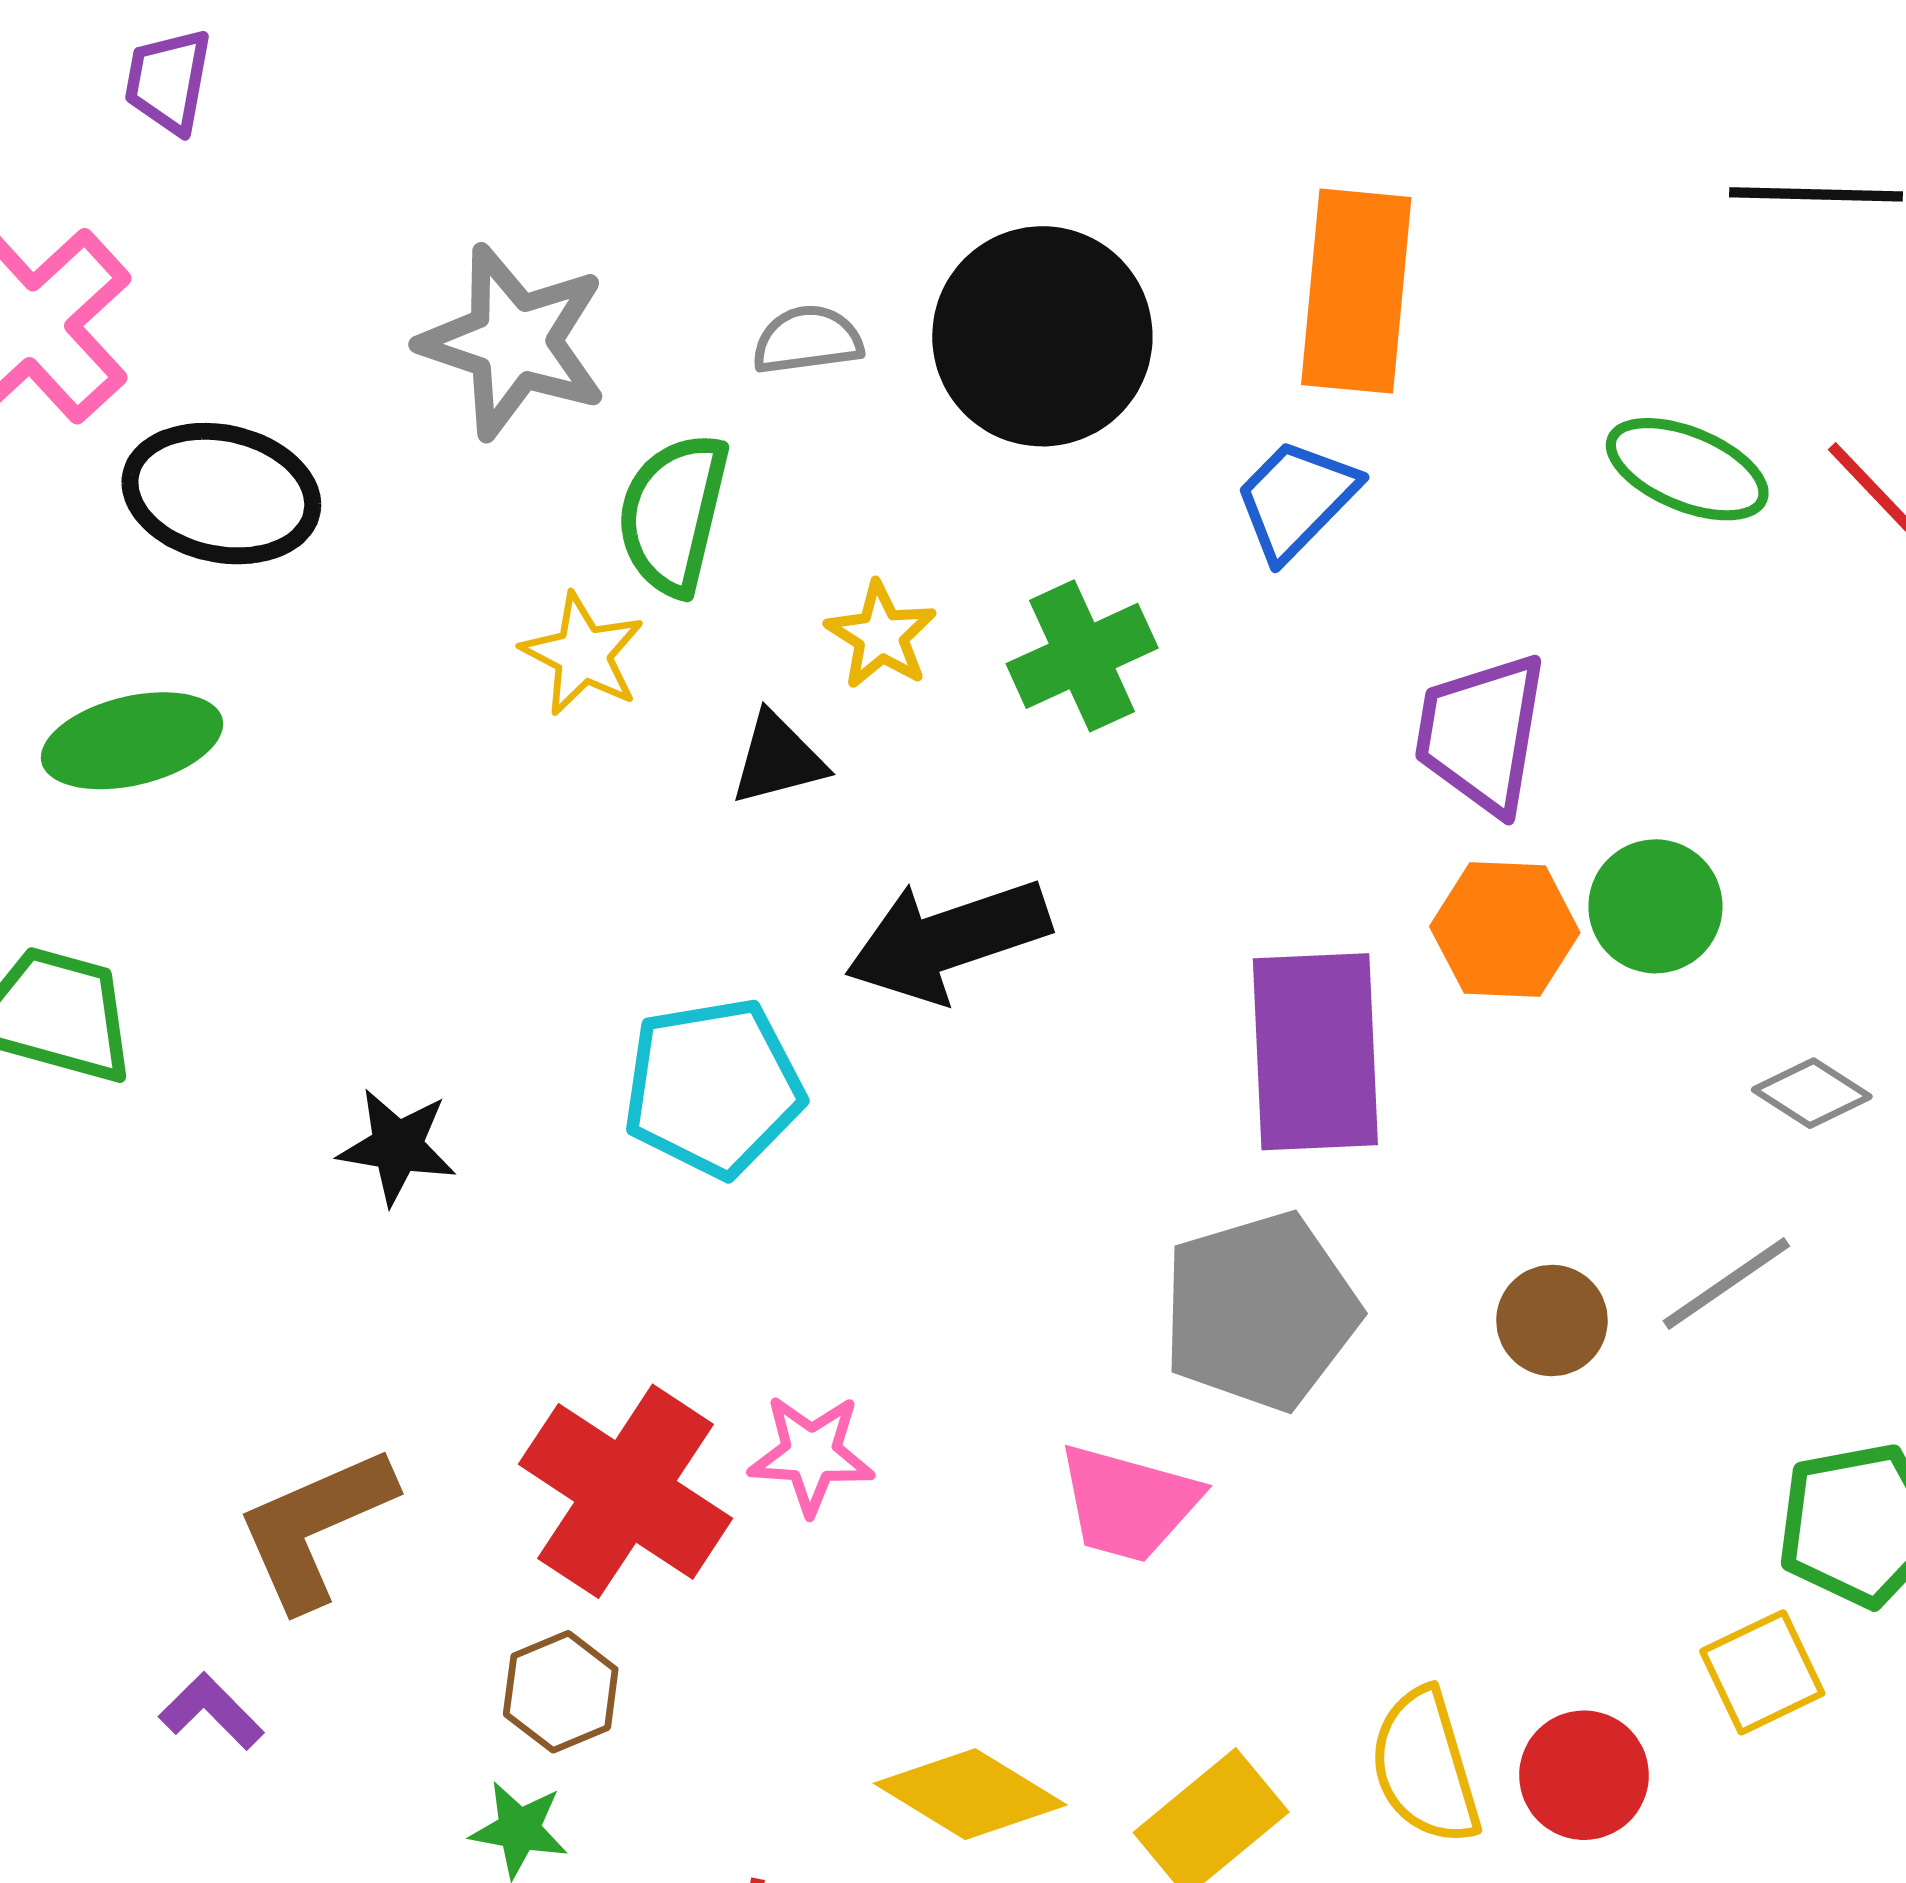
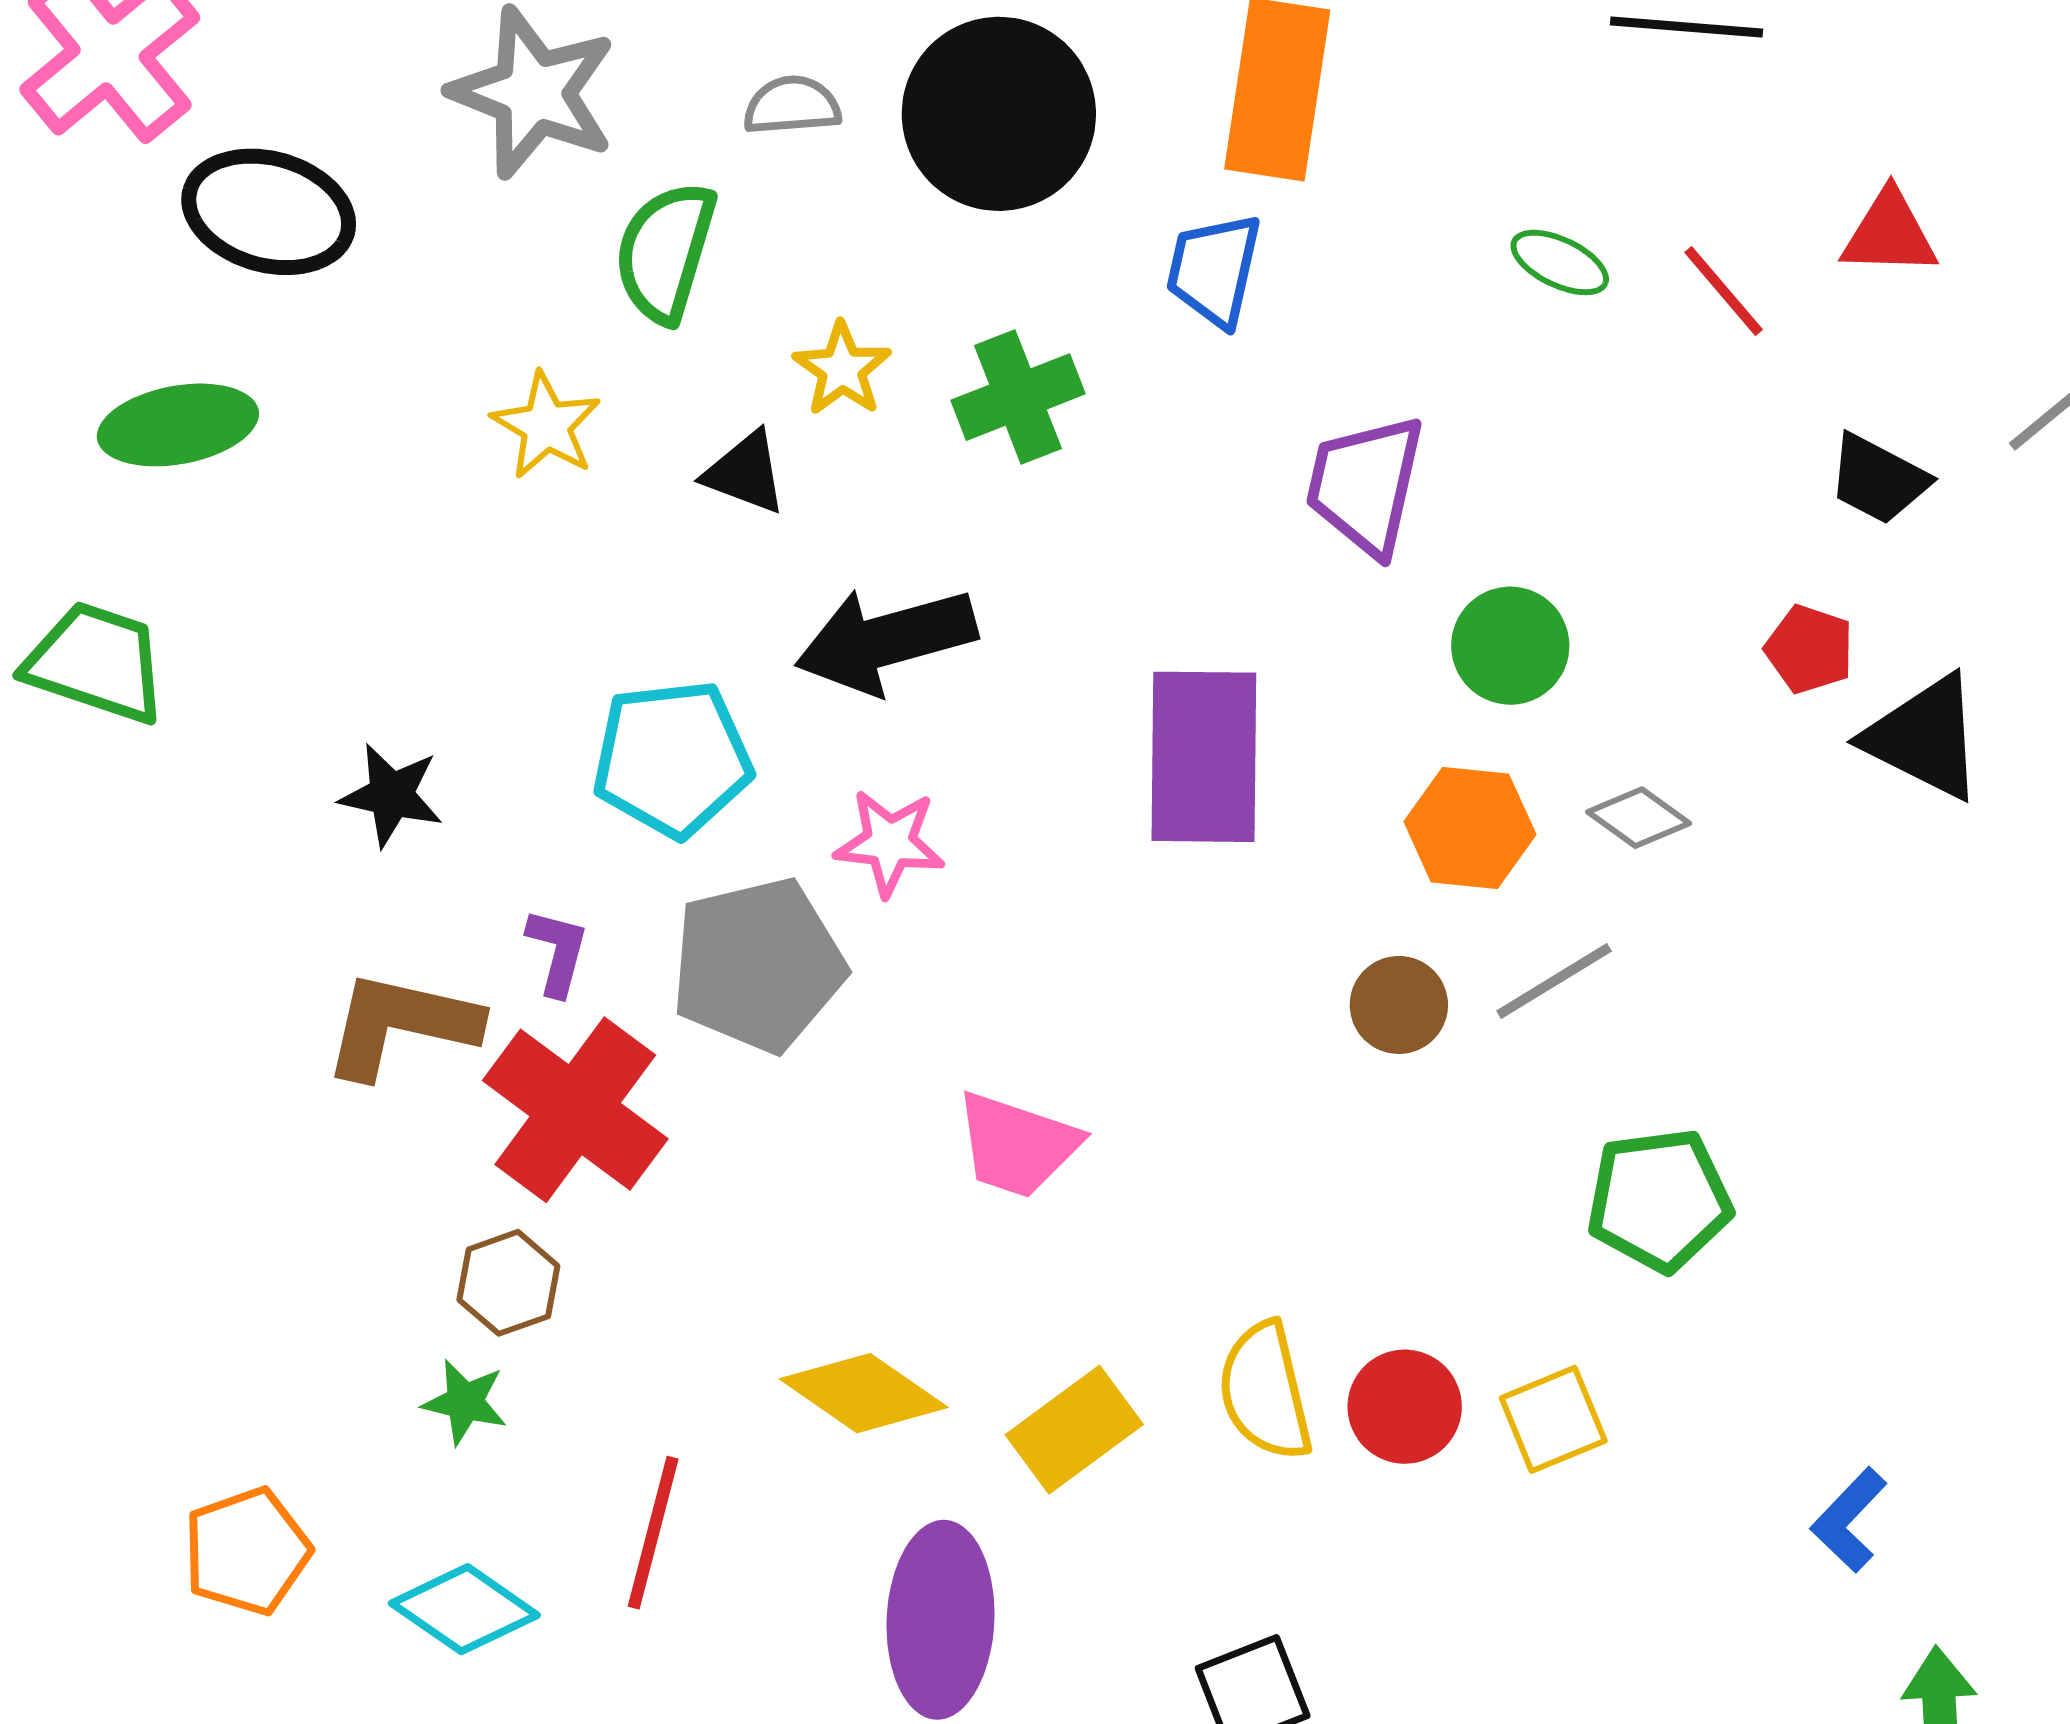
green ellipse: (1687, 469) -> (1560, 262), size x0.7
blue trapezoid: (1296, 499) -> (1214, 270), turned -35
yellow star: (583, 654) -> (546, 426), moved
black triangle: (778, 759) -> (745, 473), turned 32
orange hexagon: (1505, 930) -> (1470, 828), moved
gray pentagon: (1260, 1311) -> (758, 965), moved
pink star: (811, 1454) -> (890, 843), moved
brown L-shape: (315, 1528) -> (401, 1025), moved, turned 33
yellow square: (1762, 1672) -> (1553, 1419), moved
purple L-shape: (211, 1711) -> (557, 952), moved, turned 56

